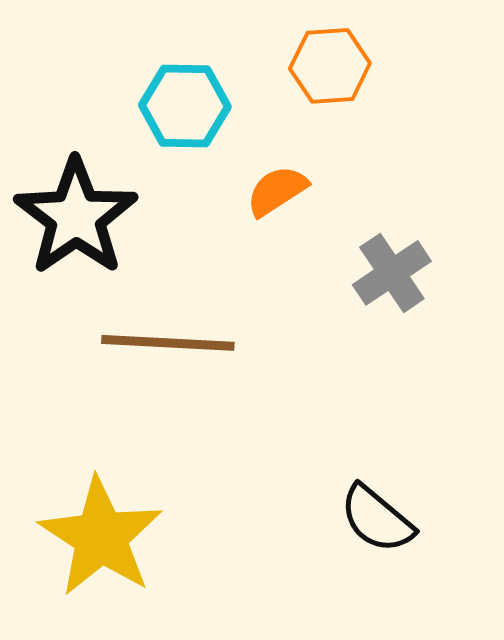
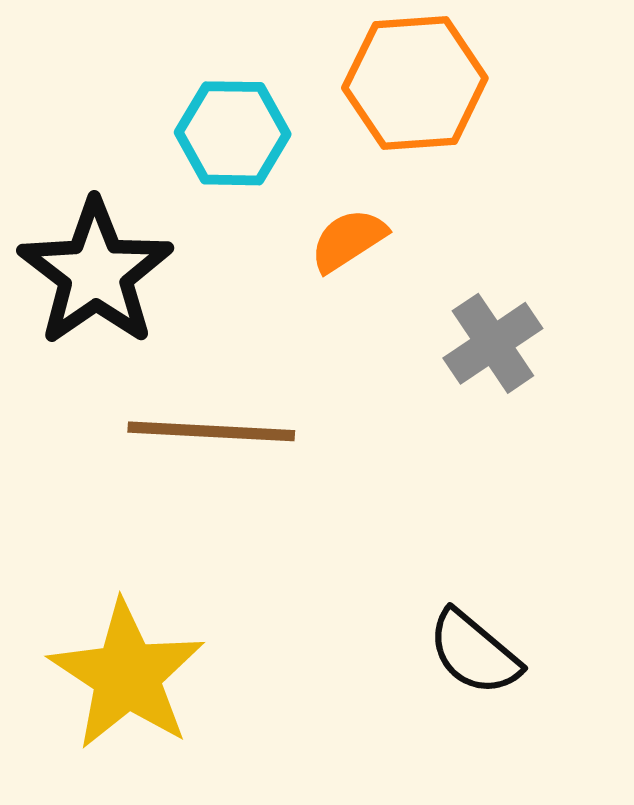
orange hexagon: (330, 66) -> (415, 83), size x1.4

